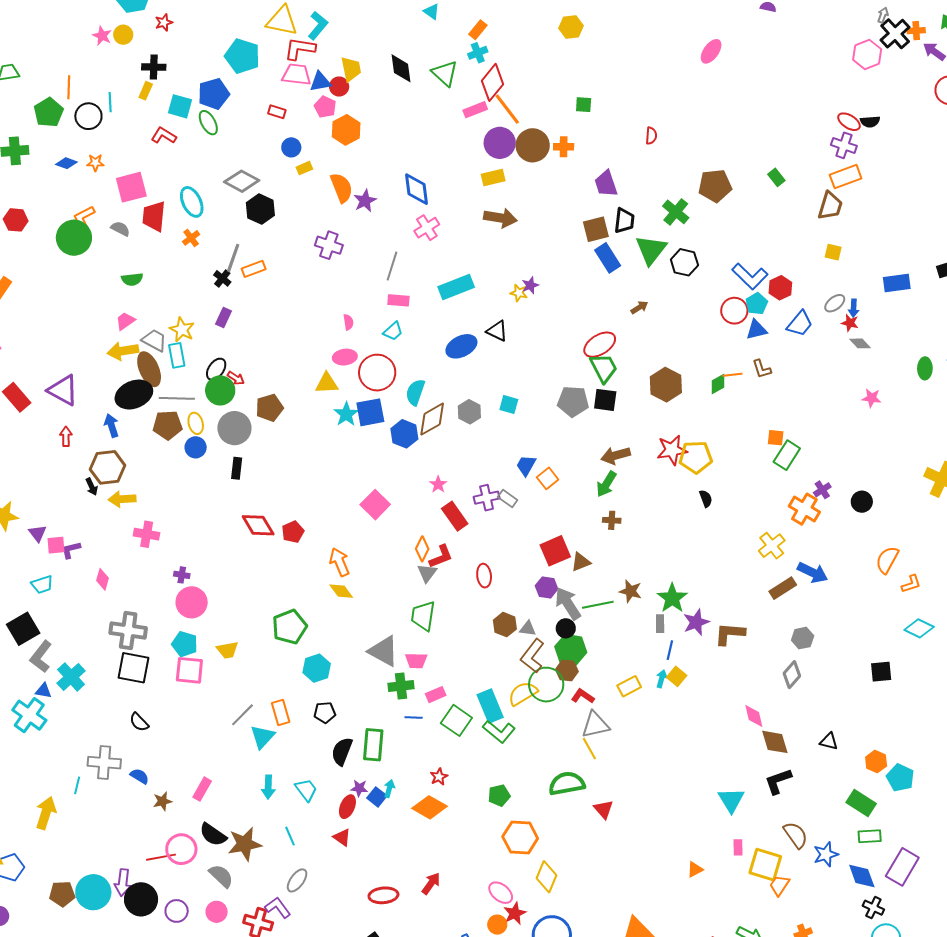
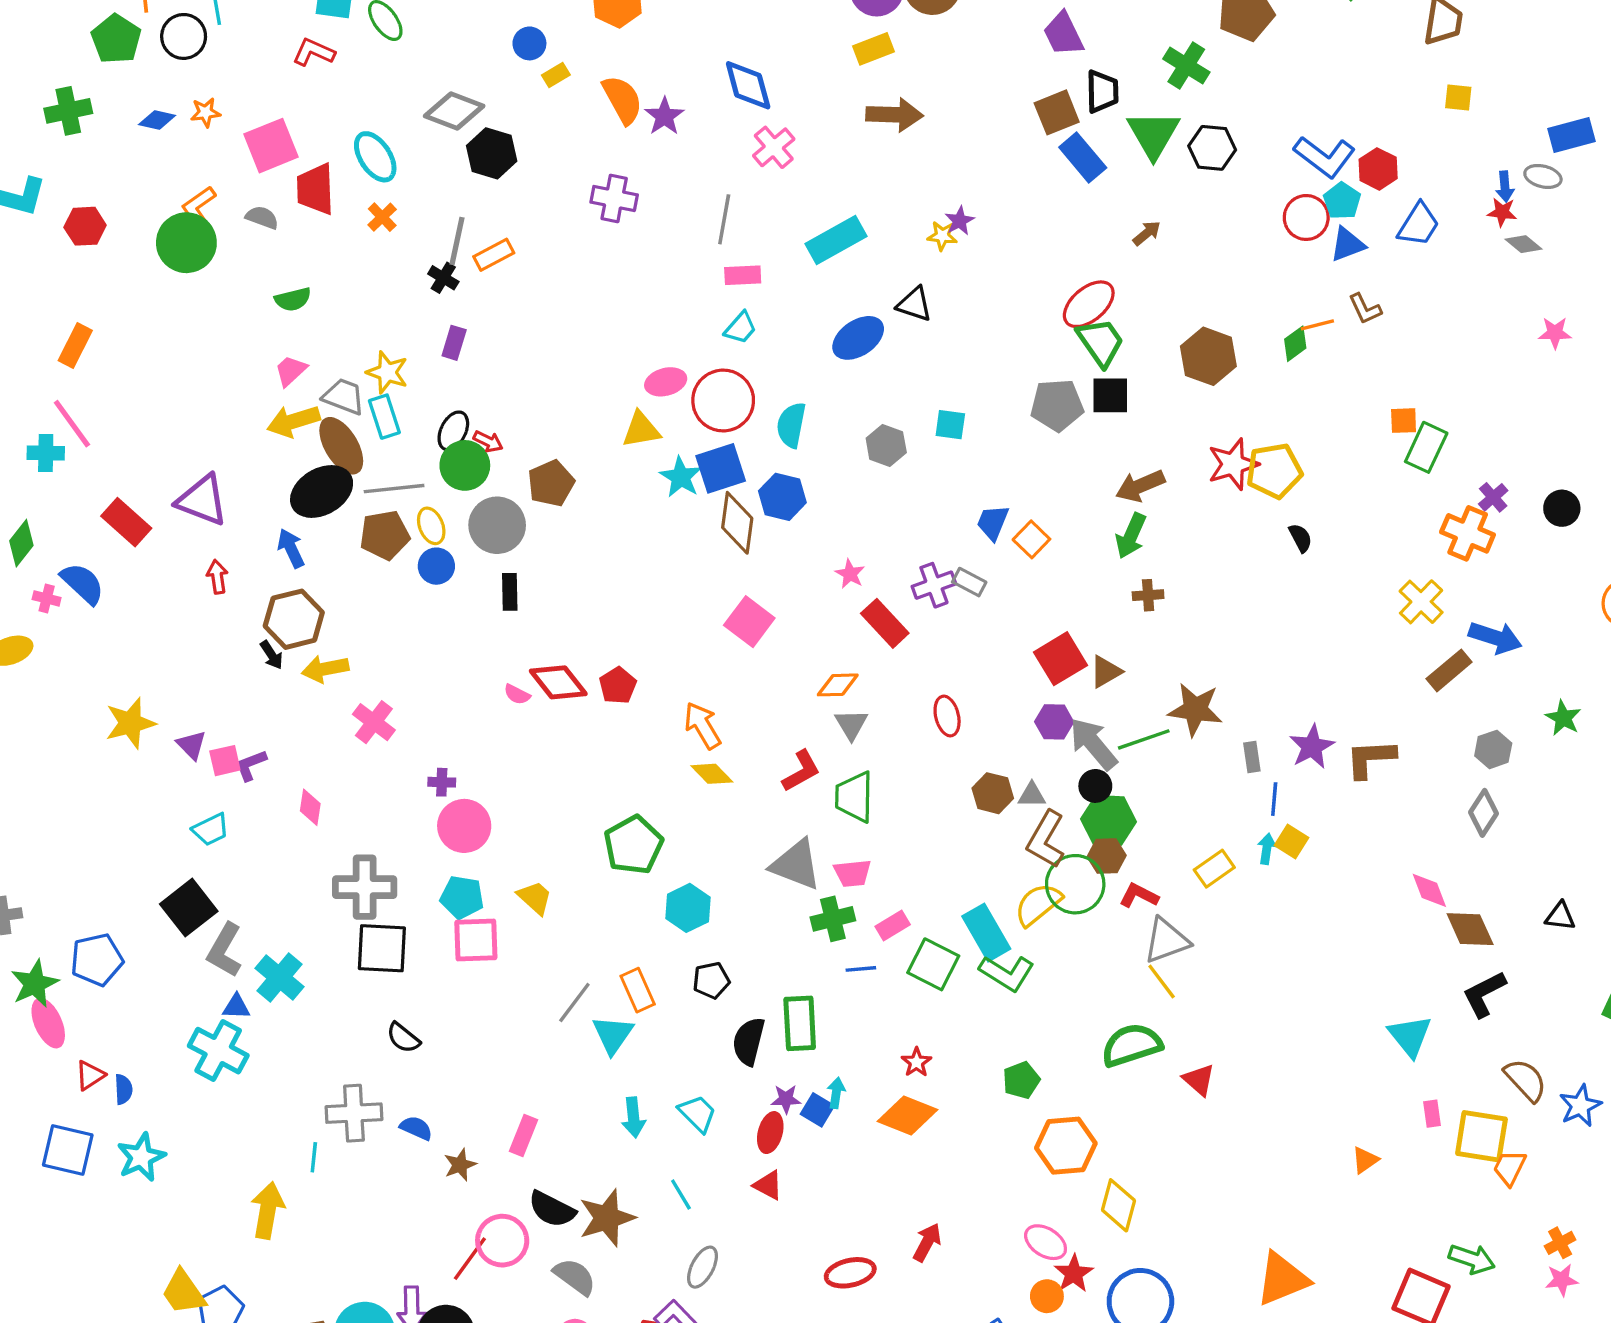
gray ellipse: (835, 303) -> (1543, 176), moved, turned 60
pink semicircle: (348, 322) -> (517, 694), moved, turned 133
brown diamond: (432, 419) -> (737, 523), moved, turned -45
pink cross: (147, 534) -> (374, 722), turned 35
orange diamond: (422, 549) -> (838, 685), turned 70
red L-shape: (441, 557) -> (801, 771), moved
brown star: (630, 591) -> (1195, 710), size x1.4
green star: (672, 598) -> (1563, 718), moved, size x0.7
yellow trapezoid: (227, 650) -> (535, 898), turned -120
red line: (161, 857) -> (470, 1259), turned -36

